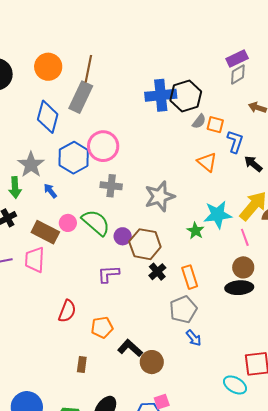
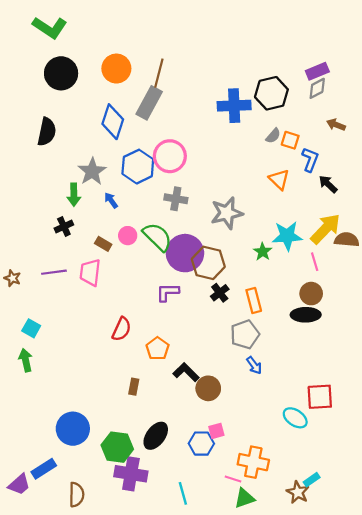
black hexagon: (186, 96) -> (271, 93), moved
brown rectangle: (45, 232) -> (103, 244), size x0.6
purple circle: (123, 236) -> (185, 253), size x2.0
orange pentagon: (102, 327) -> (158, 349), turned -30

